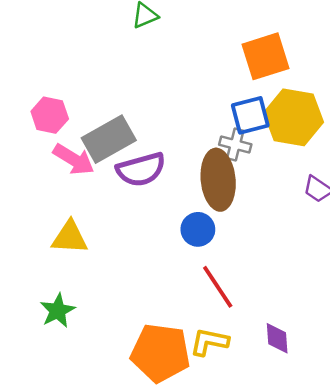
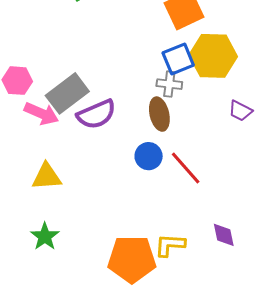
brown ellipse: (218, 180) -> (159, 114), size x0.7
red line: (218, 287) -> (186, 168), moved

